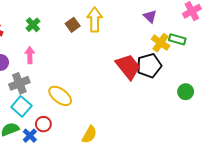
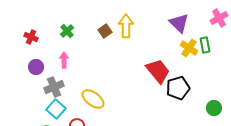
purple triangle: (150, 16) -> (179, 23), size x1.5
green rectangle: (177, 39) -> (205, 45), turned 63
black pentagon: (149, 66) -> (178, 88), moved
green circle: (186, 92) -> (214, 108), moved

